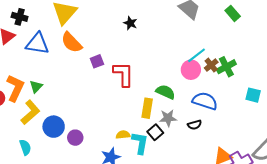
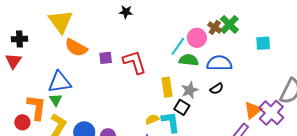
blue triangle: (37, 44) -> (59, 82), moved
cyan line: (197, 55) -> (178, 46), moved
purple square: (97, 61) -> (106, 58), turned 32
green semicircle: (165, 92) -> (189, 60), moved

